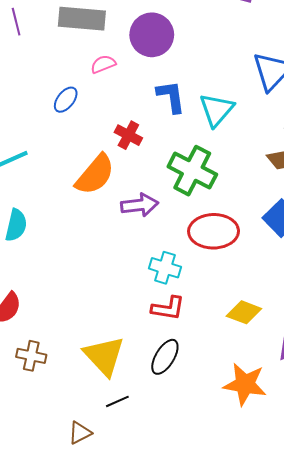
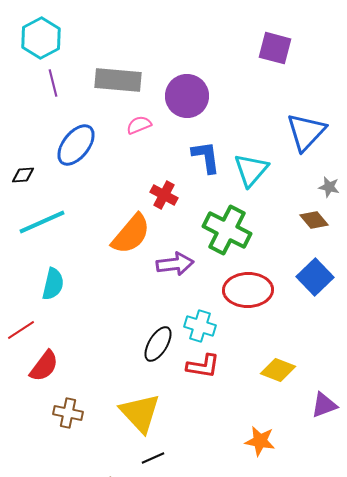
blue ellipse: (66, 100) -> (76, 145), moved, size x1.6
black ellipse: (165, 357) -> (158, 344), moved
orange star: (245, 384) -> (260, 441), moved, size x0.7

